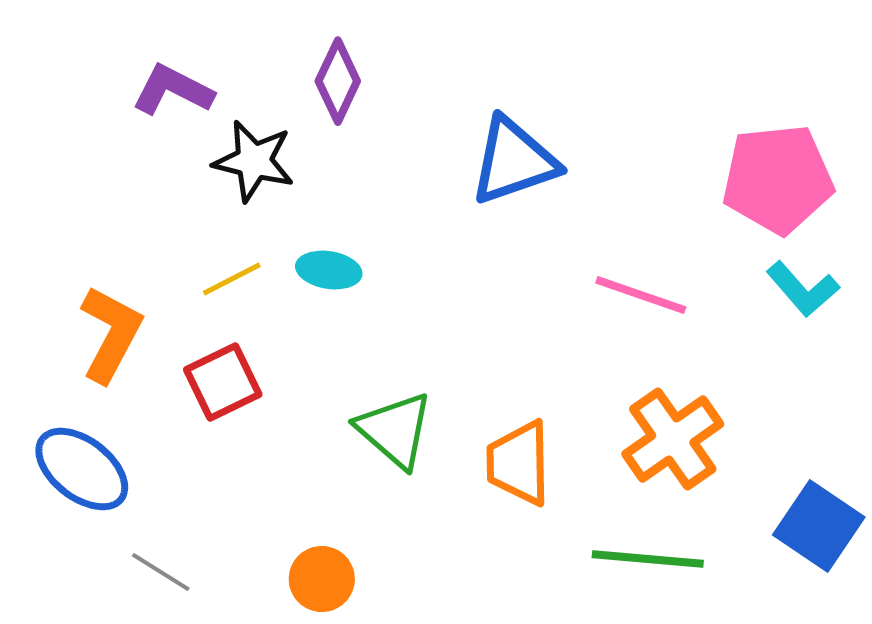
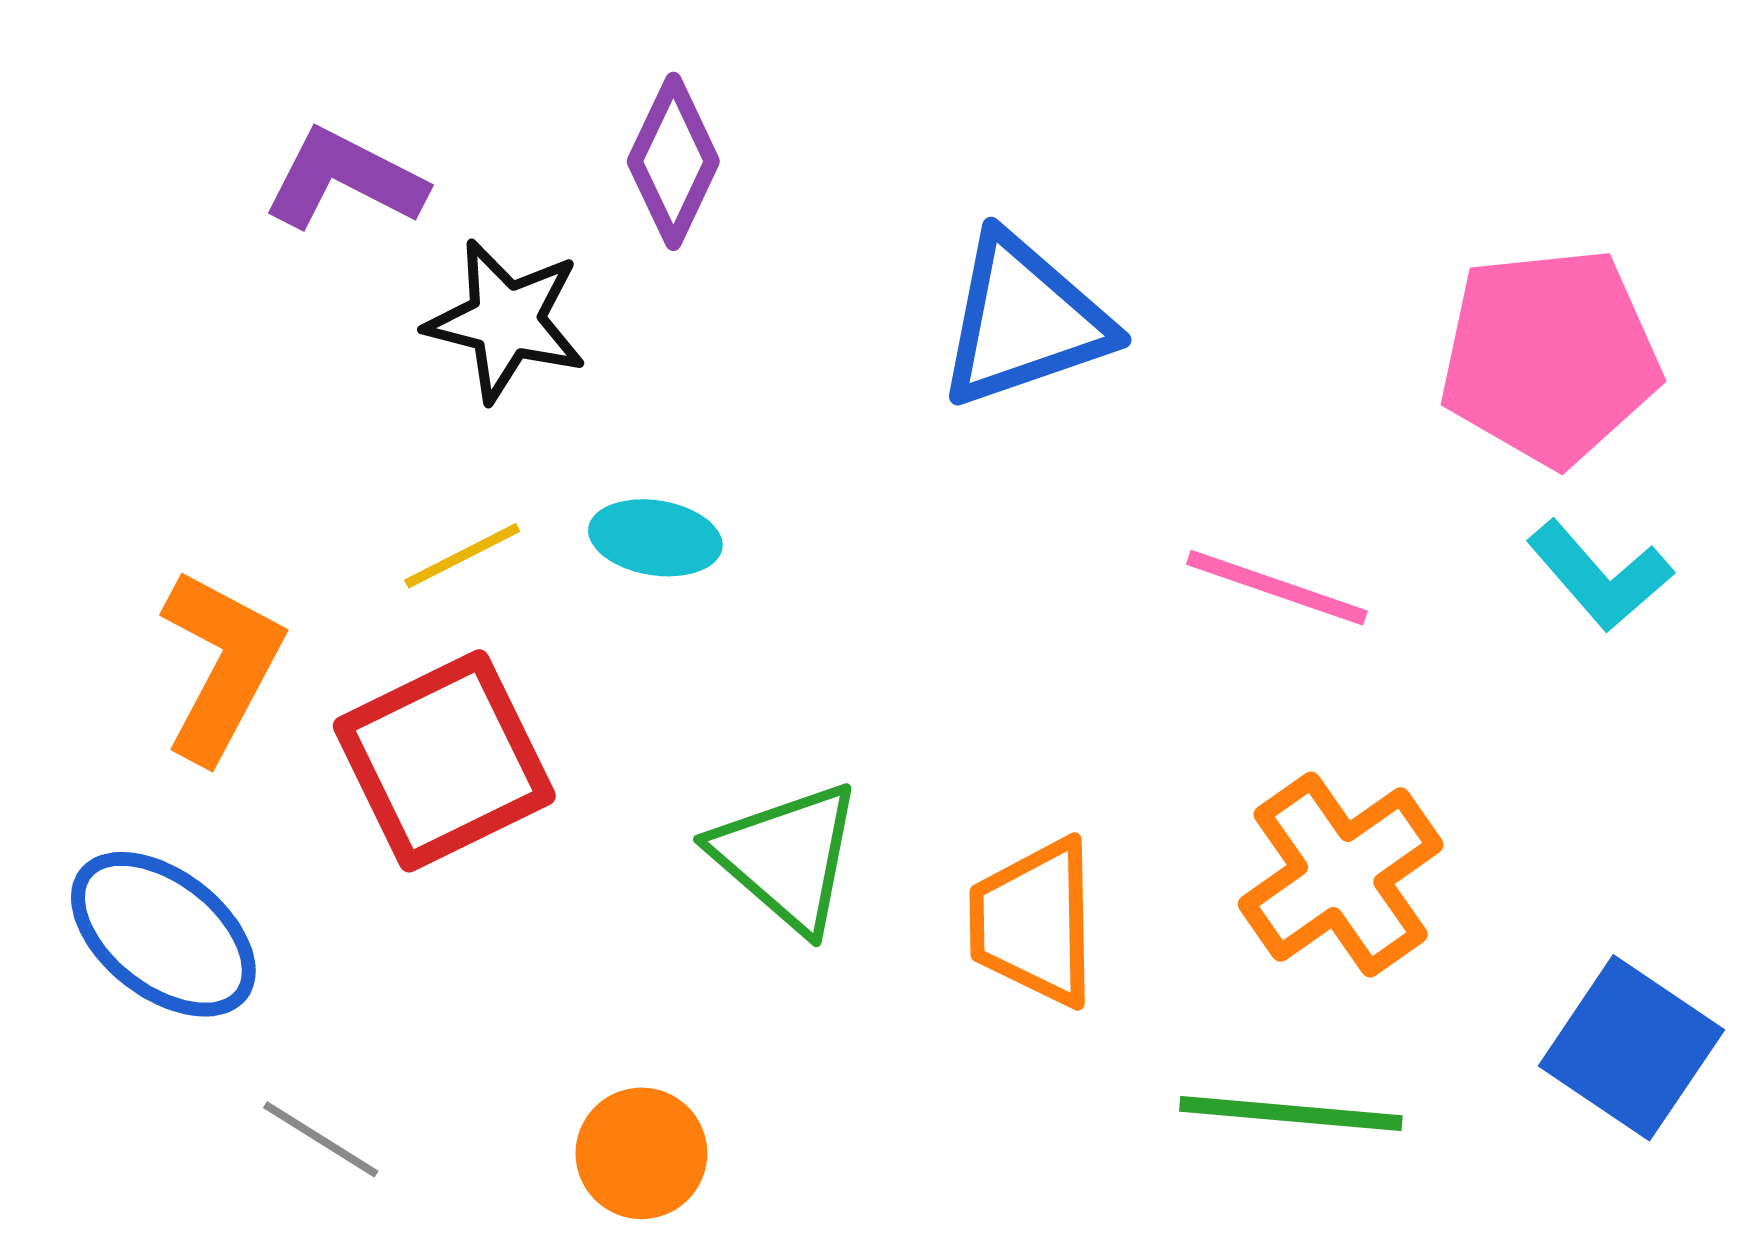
red square: (223, 382) -> (444, 761), size x1.4

